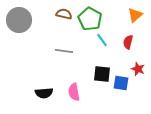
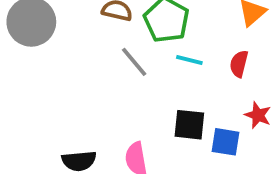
cyan line: (102, 40) -> (189, 60), turned -40
gray line: (64, 51) -> (134, 62), moved, turned 42

